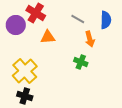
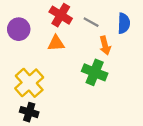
red cross: (36, 13) -> (61, 15), moved
green cross: (81, 62) -> (95, 72), size x1.5

